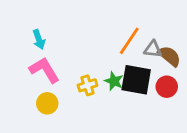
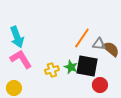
cyan arrow: (39, 39) -> (17, 37), size x1.5
red circle: (167, 87) -> (100, 85), moved
yellow circle: (47, 103) -> (14, 88), moved

